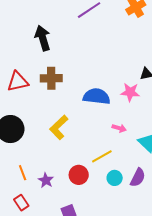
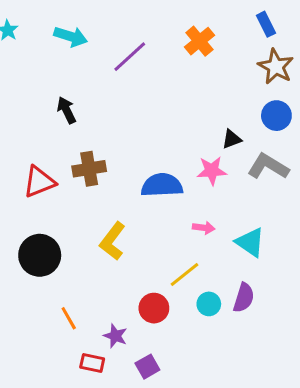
black arrow: (43, 38) -> (66, 110), size x0.7
purple star: (46, 180) -> (115, 336), moved
red rectangle: (21, 203) -> (92, 363), moved, turned -35

